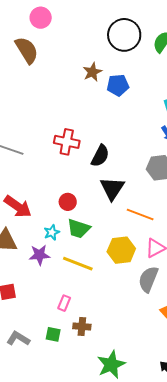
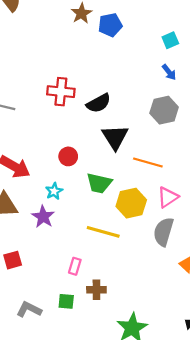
black semicircle: (100, 156) -> (99, 103), turned 40
green trapezoid: (79, 229) -> (99, 183), moved
purple star: (39, 255) -> (43, 217), turned -30
yellow line: (78, 264) -> (103, 232), moved

